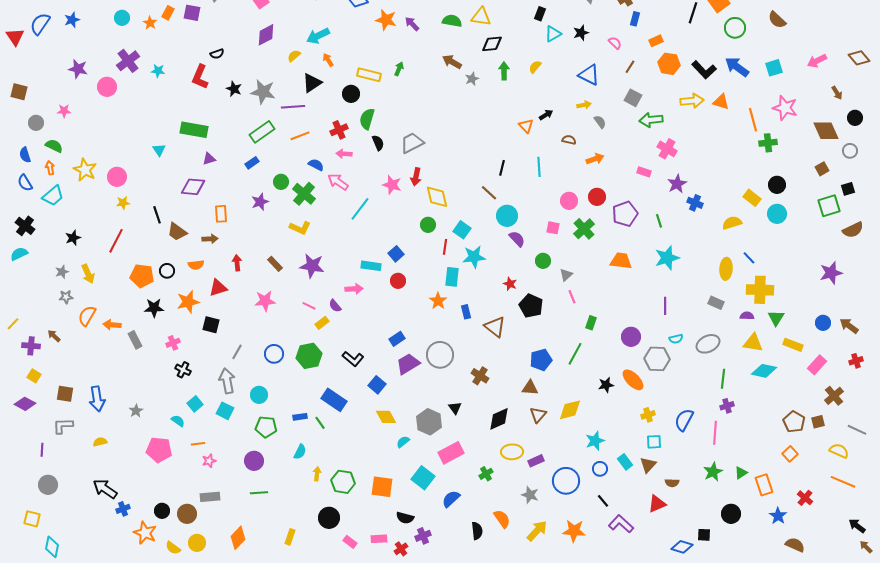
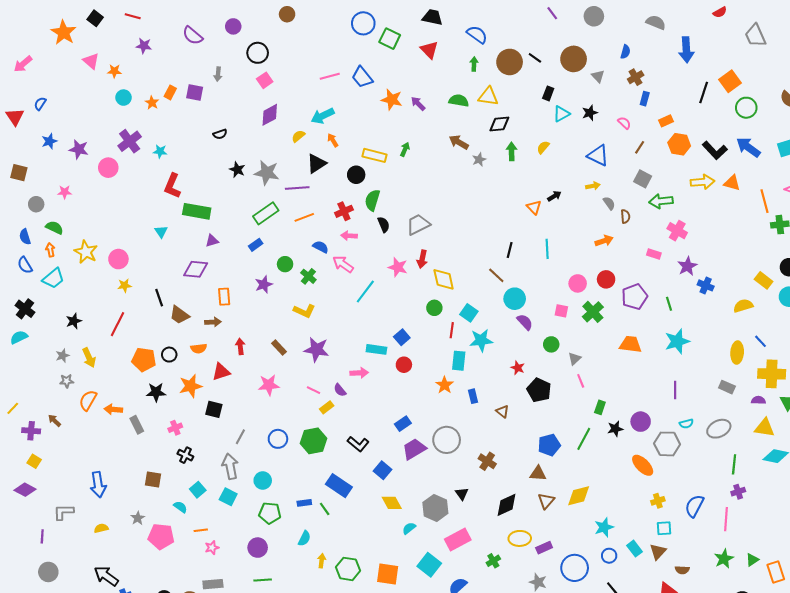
blue star: (72, 20) -> (49, 141), moved
blue semicircle: (40, 24) -> (40, 104), size x0.6
red L-shape: (200, 77) -> (172, 186), moved
brown semicircle: (569, 140) -> (625, 216), moved, turned 72
green cross: (304, 194) -> (308, 276), size x0.7
brown triangle: (495, 327) -> (502, 411), size x0.6
black star: (606, 385) -> (615, 429), moved
brown square: (65, 394) -> (153, 480), moved
gray star: (136, 411) -> (138, 518), moved

